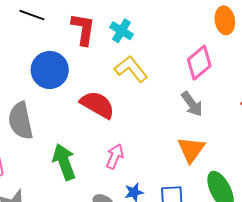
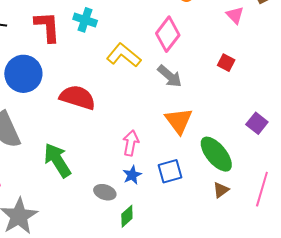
yellow L-shape: (131, 69) -> (124, 55), moved
pink arrow: (115, 156) -> (131, 143), moved

